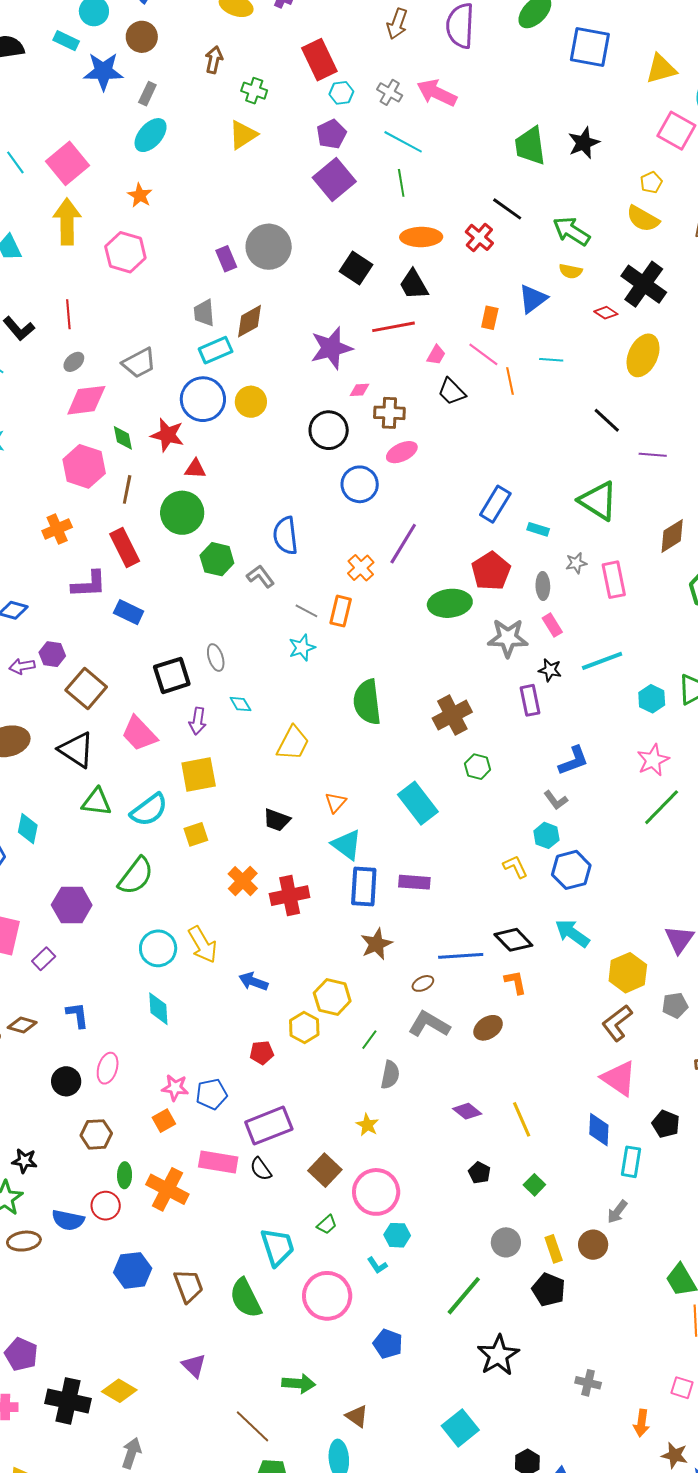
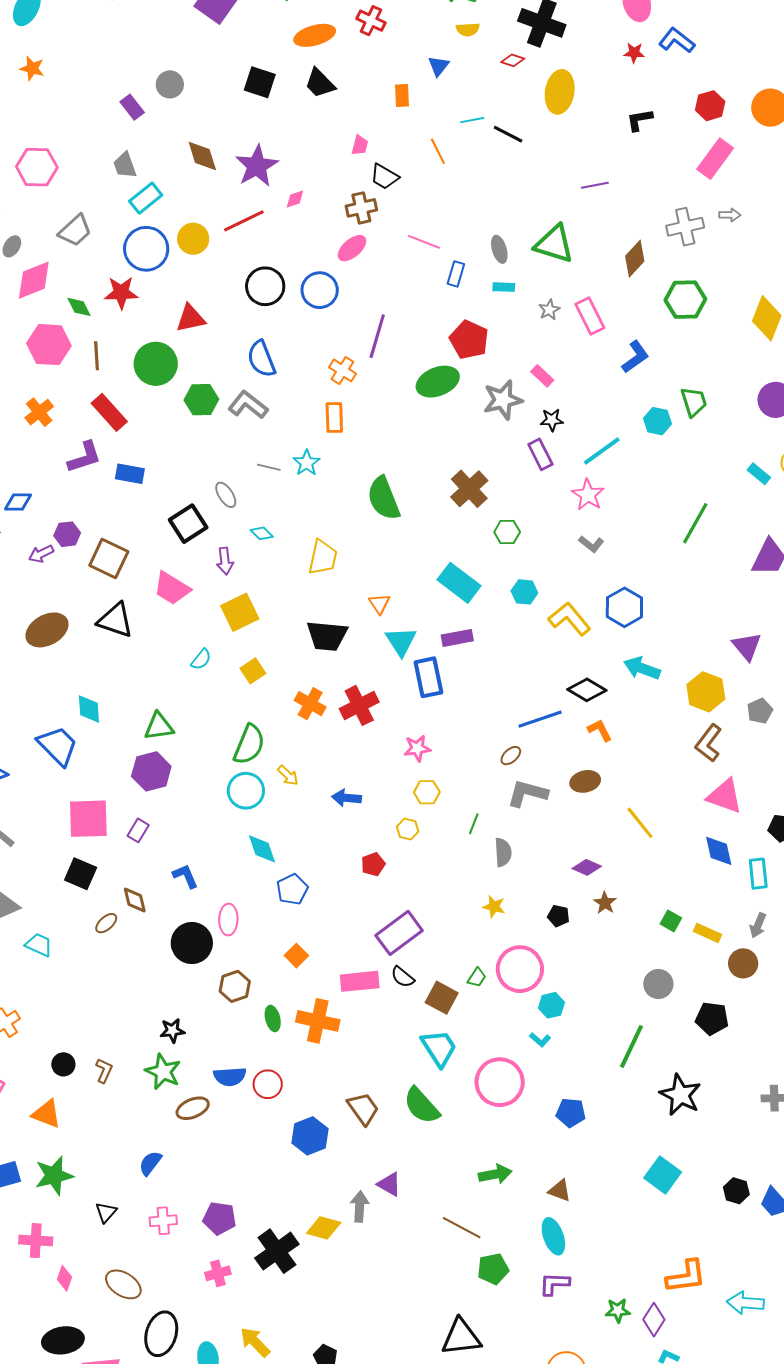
gray circle: (269, 247) -> (170, 84), size x0.6
pink hexagon: (125, 252) -> (37, 167), moved
blue triangle: (533, 299) -> (439, 66), size x0.7
brown diamond: (249, 321) -> (202, 156), moved, turned -63
red line: (394, 327) -> (244, 221), moved
pink line: (483, 354) -> (424, 242), moved
brown cross: (389, 413) -> (361, 208), moved
black line: (607, 420) -> (508, 134), moved
black circle: (329, 430) -> (265, 286), moved
red triangle: (195, 469) -> (191, 318), moved, size x1.4
blue rectangle: (495, 504) -> (456, 274), size x0.7
gray L-shape: (261, 576) -> (248, 405), size x1.4
gray ellipse: (543, 586) -> (499, 249), moved
gray line: (306, 611) -> (269, 467), moved
cyan line: (602, 661) -> (602, 451), moved
pink star: (653, 760) -> (588, 495), moved
blue L-shape: (574, 761) -> (635, 357), moved
green triangle: (97, 802) -> (159, 726), moved
cyan semicircle: (149, 810) -> (201, 659), size x0.6
black trapezoid: (277, 820) -> (327, 636), size x1.5
cyan hexagon: (546, 835) -> (524, 592), moved
cyan triangle: (347, 845) -> (401, 641), turned 36
yellow L-shape: (515, 867) -> (570, 619), size x1.6
green semicircle: (136, 876) -> (249, 745), moved
purple rectangle: (414, 882) -> (457, 638), moved
brown star: (376, 944) -> (605, 903), moved, size x0.7
yellow arrow: (203, 945) -> (288, 775), size x0.6
yellow hexagon: (332, 997) -> (427, 792), size x0.7
brown diamond: (22, 1025) -> (135, 900), turned 76
yellow hexagon: (304, 1027) -> (408, 829), size x0.7
brown ellipse: (488, 1028) -> (585, 781), turned 36
black circle: (66, 1081) -> (192, 943), size x1.4
pink star: (175, 1088) -> (417, 748), moved
blue pentagon: (212, 1094) -> (292, 889), moved
yellow line: (522, 1119) -> (640, 823), moved
brown square: (325, 1170) -> (442, 998), moved
black pentagon: (479, 1173) -> (558, 916), moved
red circle: (106, 1206) -> (268, 1084), moved
green trapezoid: (327, 1224) -> (477, 978), moved
yellow rectangle: (554, 1249) -> (707, 933), moved, turned -32
blue hexagon: (133, 1270) -> (310, 1136), moved
black cross: (68, 1401) -> (277, 1251), turned -33
gray arrow: (131, 1453) -> (360, 1207), moved

